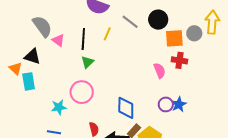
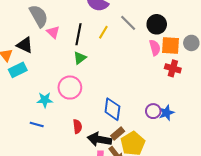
pink semicircle: (160, 71) -> (155, 48), moved
cyan rectangle: (29, 81) -> (18, 70), turned 66

